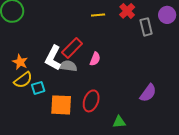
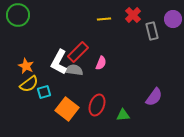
orange square: (61, 105) -> (67, 109), turned 35
green triangle: (119, 122) -> (123, 115), moved

